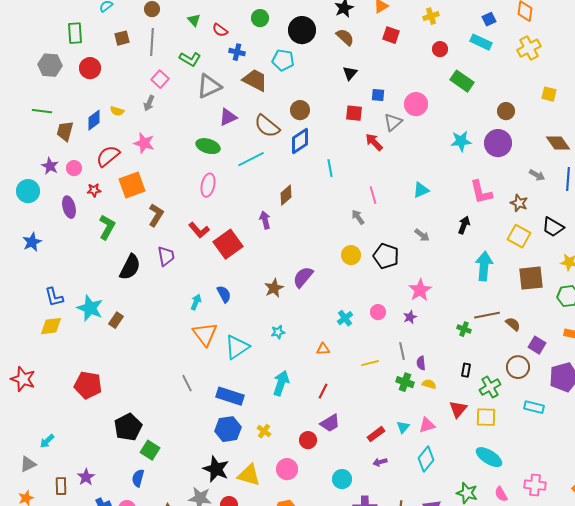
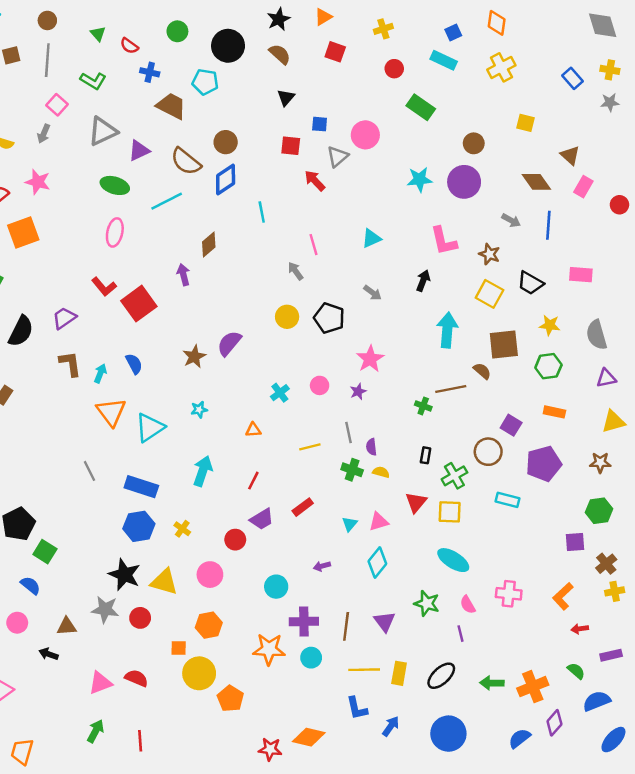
gray triangle: (209, 86) -> (103, 131), moved
brown L-shape: (156, 215) -> (70, 364), moved, turned -40
purple trapezoid: (166, 256) -> (64, 318), turned -115
brown semicircle: (513, 324) -> (482, 371), moved
red rectangle: (376, 434) -> (303, 507), moved
blue semicircle: (138, 478) -> (30, 585), turned 114

